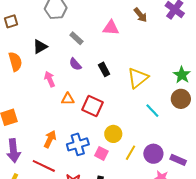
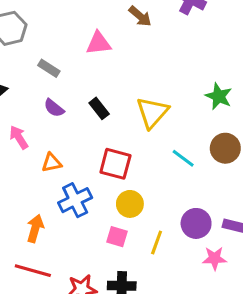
brown circle: (181, 99) -> (225, 148), moved
red square: (92, 106) -> (115, 164), moved
blue cross: (78, 144) -> (75, 200), moved
yellow line: (130, 153) -> (157, 242), moved

